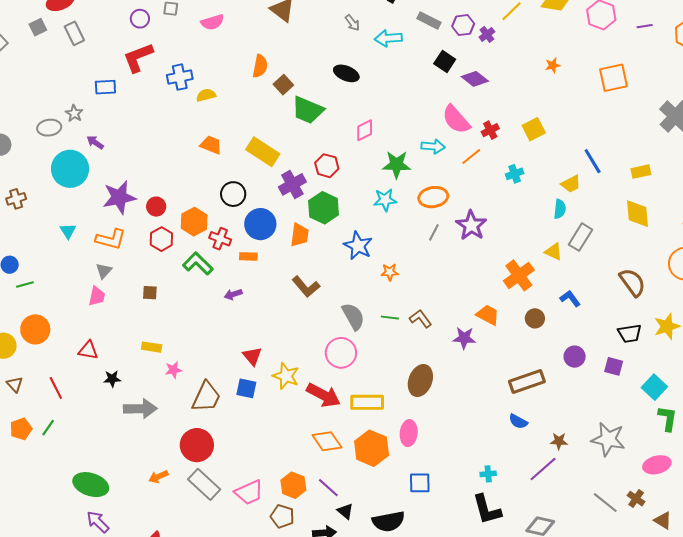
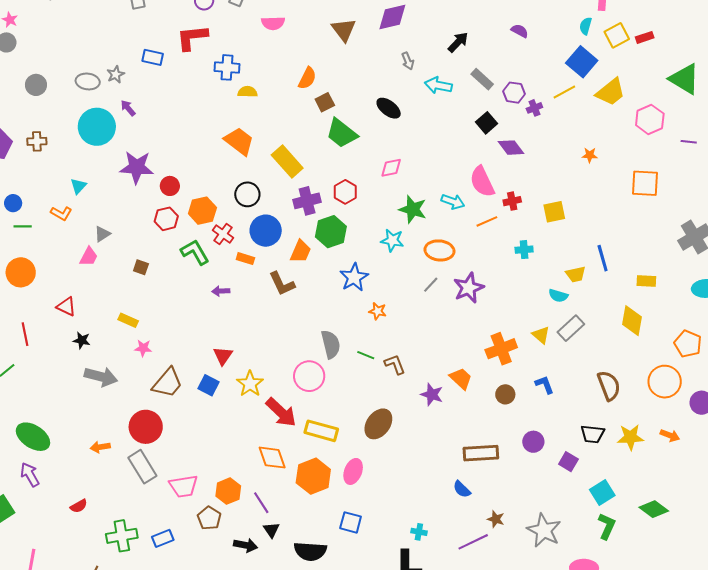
orange trapezoid: (211, 145) -> (239, 141), size x1.4
cyan semicircle: (560, 209) -> (558, 296), turned 84
orange L-shape: (111, 239) -> (61, 213), moved, size x0.7
brown L-shape: (306, 287) -> (282, 284), moved

